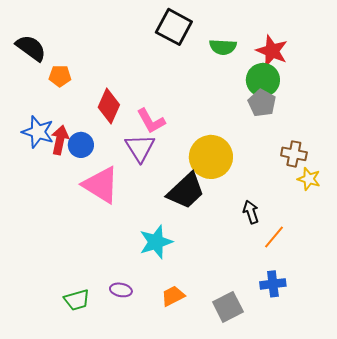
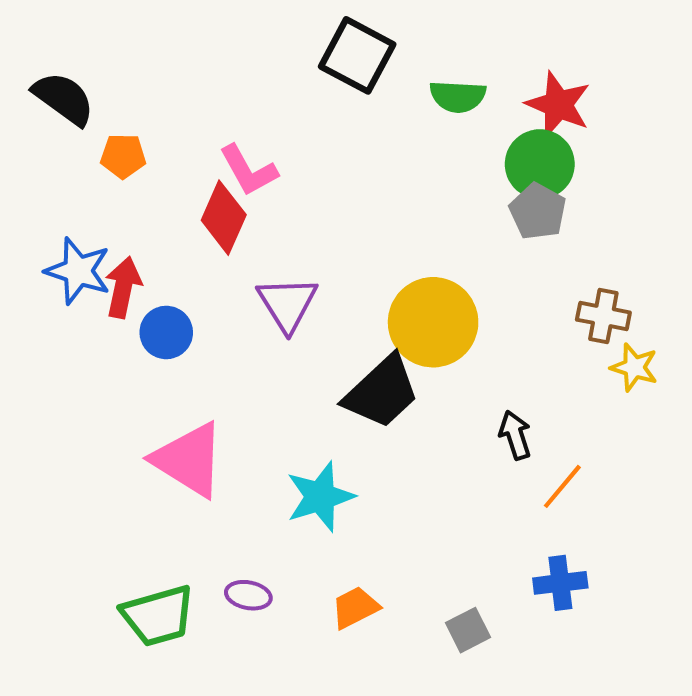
pink L-shape: (151, 121) -> (248, 170), moved
blue circle: (81, 145) -> (166, 332), moved
pink triangle: (101, 185) -> (189, 460), moved
green trapezoid: (77, 300) -> (158, 616), size x1.4
gray square: (228, 307) -> (468, 630), size x0.7

